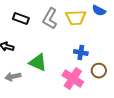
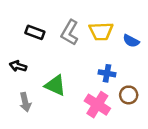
blue semicircle: (99, 11) -> (131, 41), moved
gray arrow: (13, 77) -> (25, 102), turned -91

